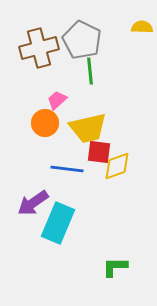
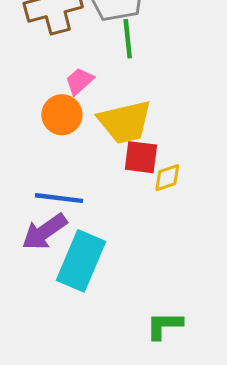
yellow diamond: (117, 166) -> (167, 178), size x0.7
blue line: (67, 169) -> (59, 198), moved

